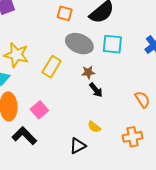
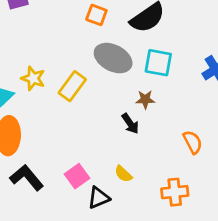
yellow star: (16, 55) -> (33, 78), moved, size x0.7
brown star: (88, 72) -> (145, 100), moved
pink square: (39, 110) -> (77, 176), moved

